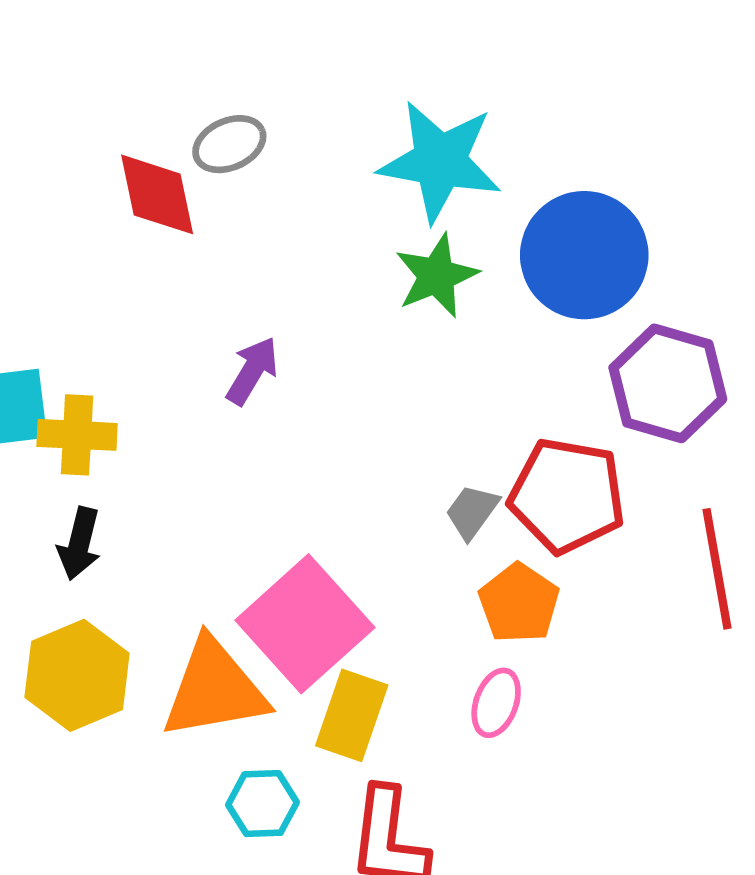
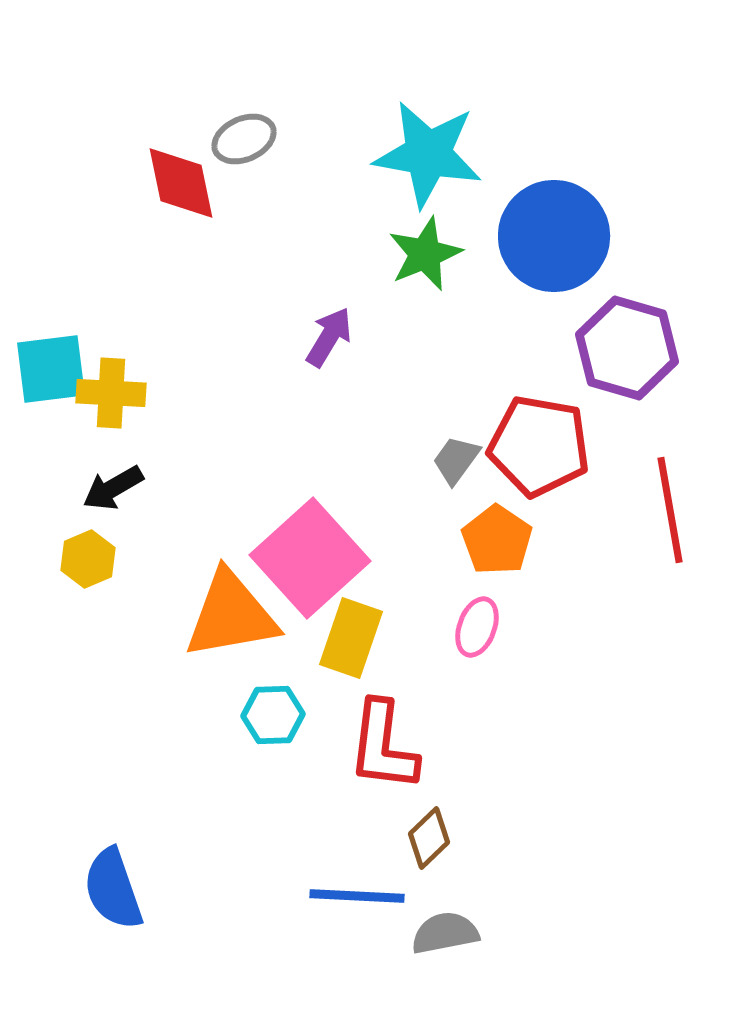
purple arrow: (252, 371) -> (329, 337), moved
black arrow: (79, 544) -> (113, 488), turned 46
yellow hexagon: (77, 675) -> (88, 559), moved, size x0.6

